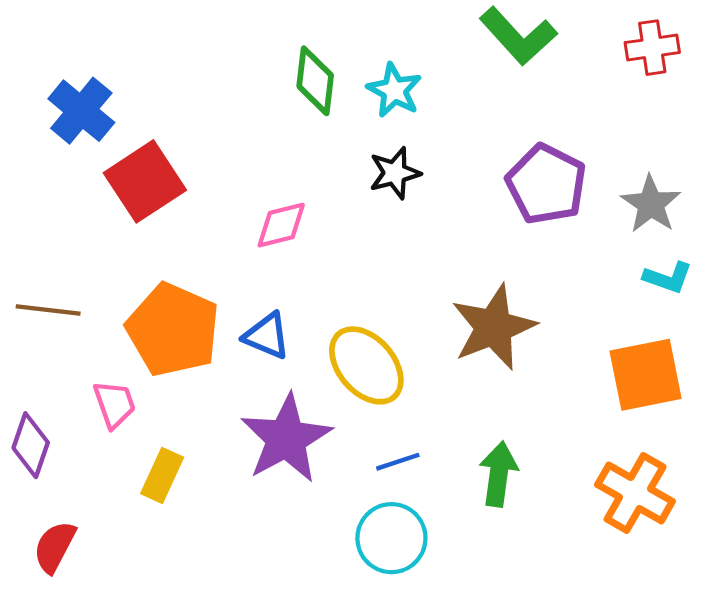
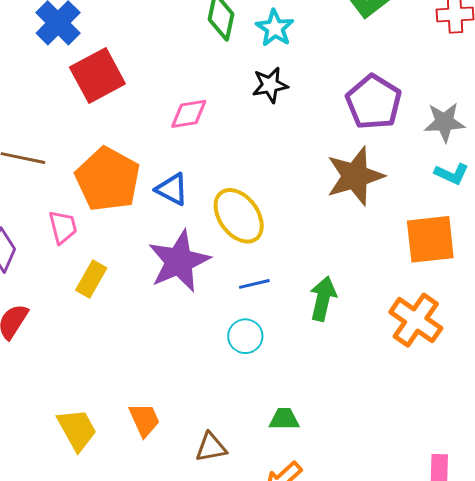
gray star: (651, 204) -> (444, 122), turned 30
brown star: (494, 327) -> (355, 176), moved
cyan circle: (391, 538) -> (245, 336), size x0.7

